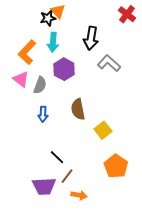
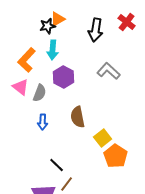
orange triangle: (58, 11) -> (58, 19), turned 42
black arrow: (91, 38) -> (96, 30), moved
orange pentagon: (116, 166) -> (116, 156), moved

